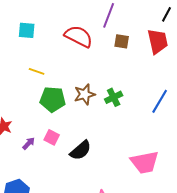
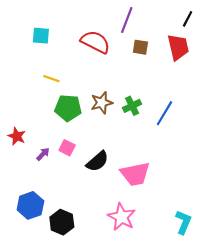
blue line: (160, 101) -> (165, 113), moved
pink trapezoid: (145, 162) -> (135, 174), moved

